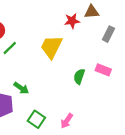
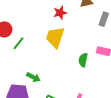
red star: (72, 21) -> (60, 13), moved

